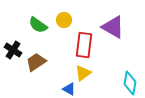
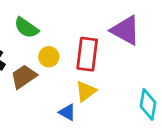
yellow circle: (64, 20) -> (49, 57), moved

